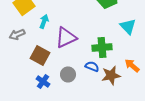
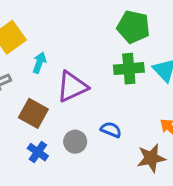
green cross: (102, 47) -> (129, 69), moved
brown star: (111, 75) -> (151, 158), moved

